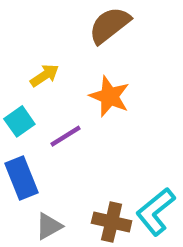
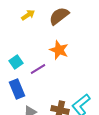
yellow arrow: (45, 75) -> (28, 15), moved

